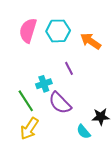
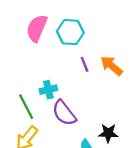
orange arrow: (91, 41) -> (112, 66), moved
purple line: (69, 68) -> (85, 64), moved

